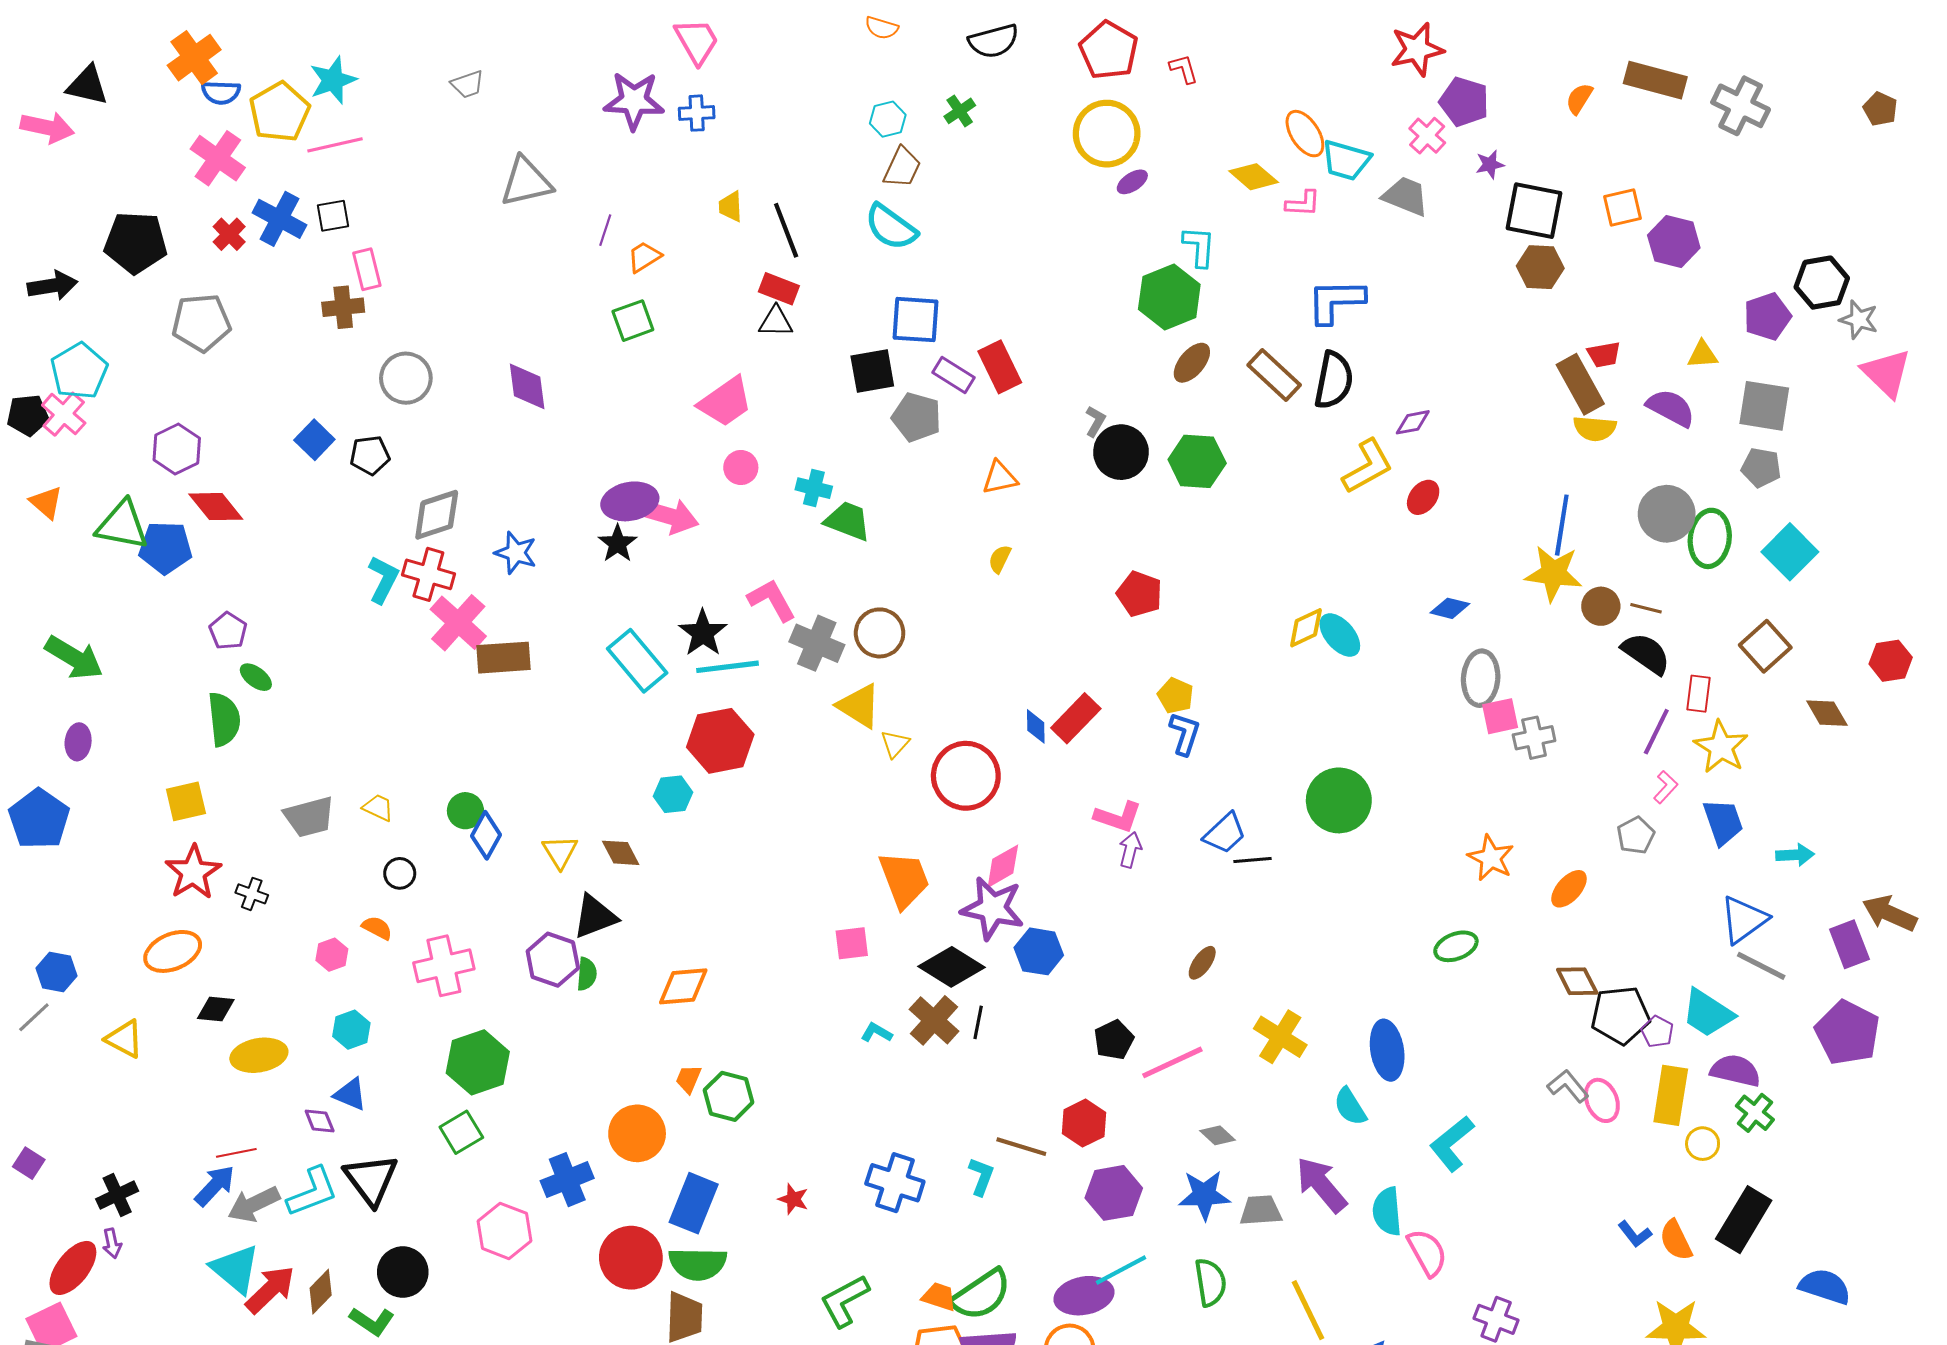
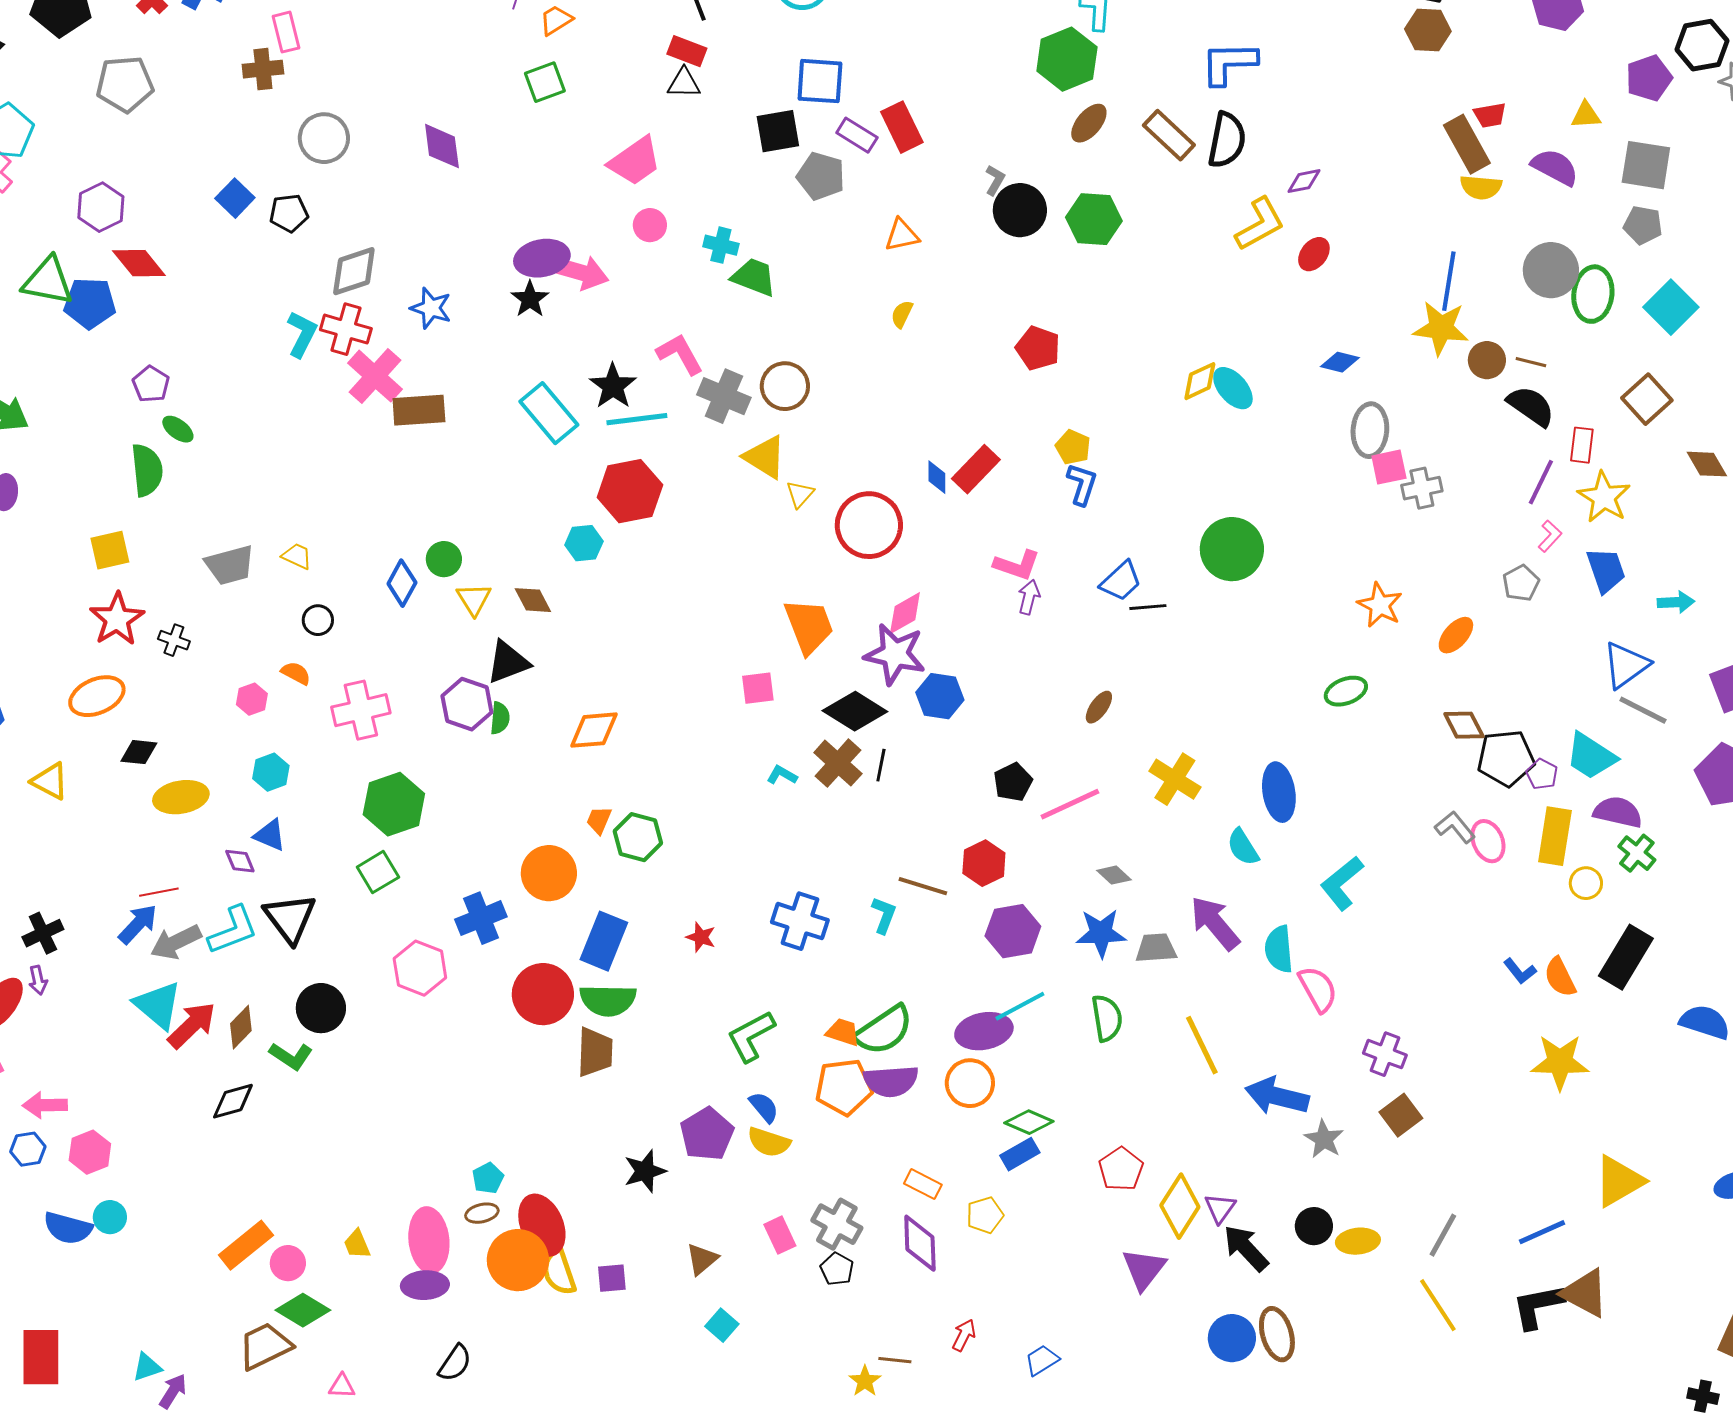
green circle: (465, 811) -> (444, 559), moved

